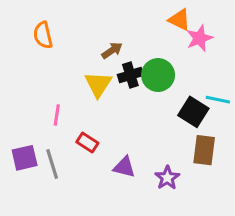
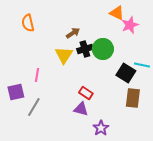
red rectangle: (87, 143) -> (86, 93), moved
purple square: (25, 158) -> (16, 92), moved
gray line: (52, 164) -> (34, 107), turned 48
purple star: (167, 178) -> (101, 128), moved

